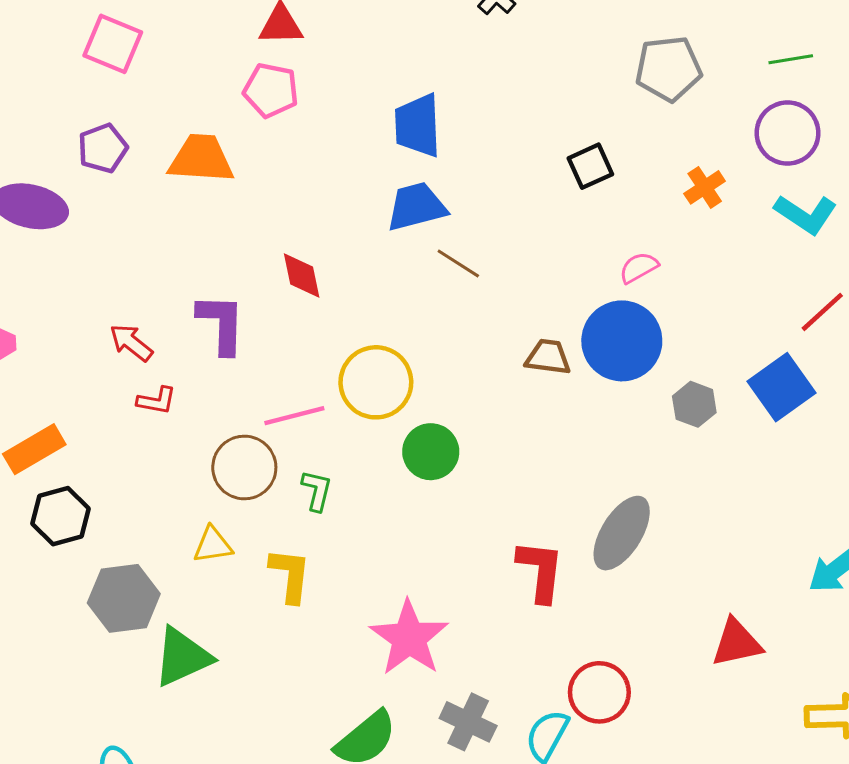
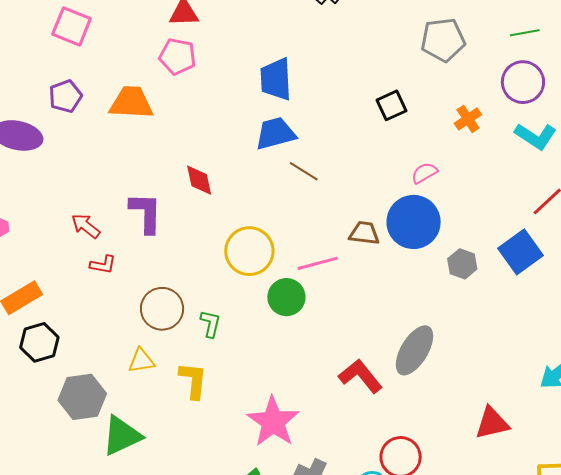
pink line: (294, 416) -> (318, 263), moved
red L-shape: (540, 571) -> (360, 376), turned -45

